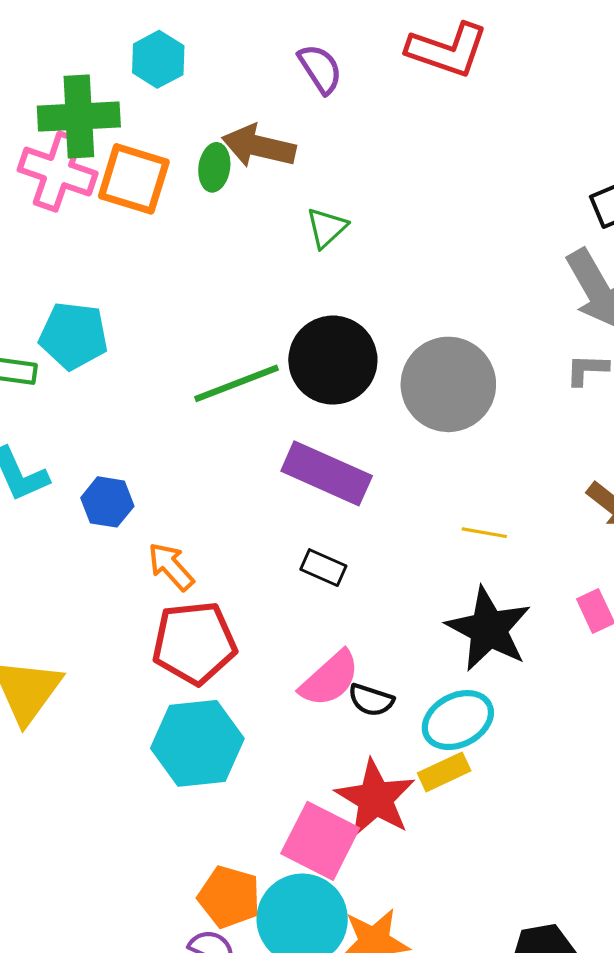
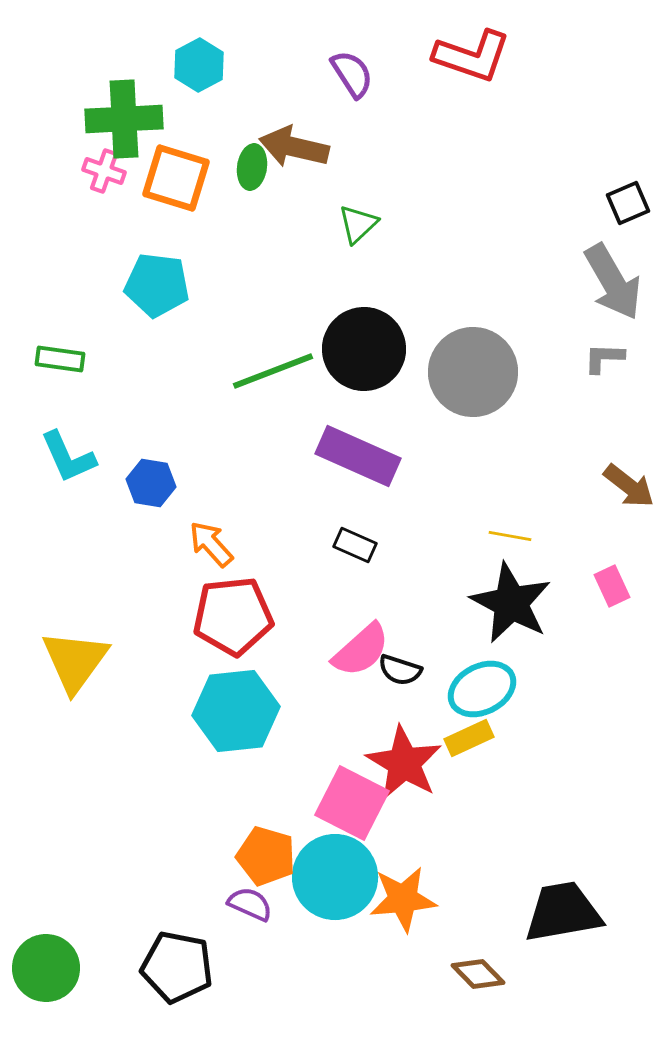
pink cross: (58, 172) -> (104, 171), size x0.6
cyan pentagon: (73, 336) -> (157, 285), moved
yellow line: (484, 533) -> (510, 536), moved

